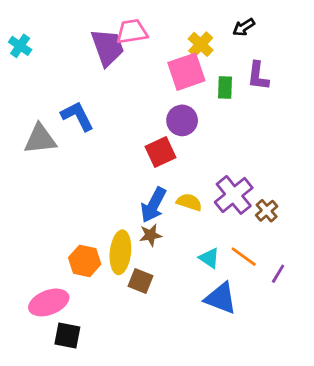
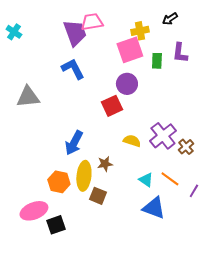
yellow cross: (201, 44) -> (140, 31), turned 36
blue L-shape: (77, 116) -> (73, 69), moved
blue arrow: (153, 205) -> (74, 143), moved
black square: (67, 335) -> (56, 225), moved, turned -30

